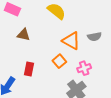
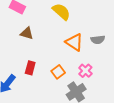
orange square: (59, 61) -> (58, 72), moved
pink cross: (84, 68) -> (85, 71), turned -32

